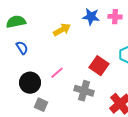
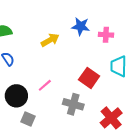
pink cross: (115, 17) -> (106, 35), moved

